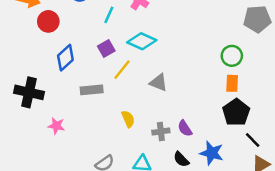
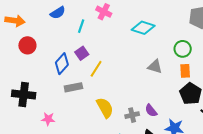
red circle: (48, 21) -> (27, 45), moved
cyan diamond: (142, 41) -> (143, 28), moved
blue diamond: (65, 58) -> (62, 64), moved
gray triangle: (158, 83) -> (155, 66), moved
yellow semicircle: (128, 119) -> (105, 108), size x1.5

